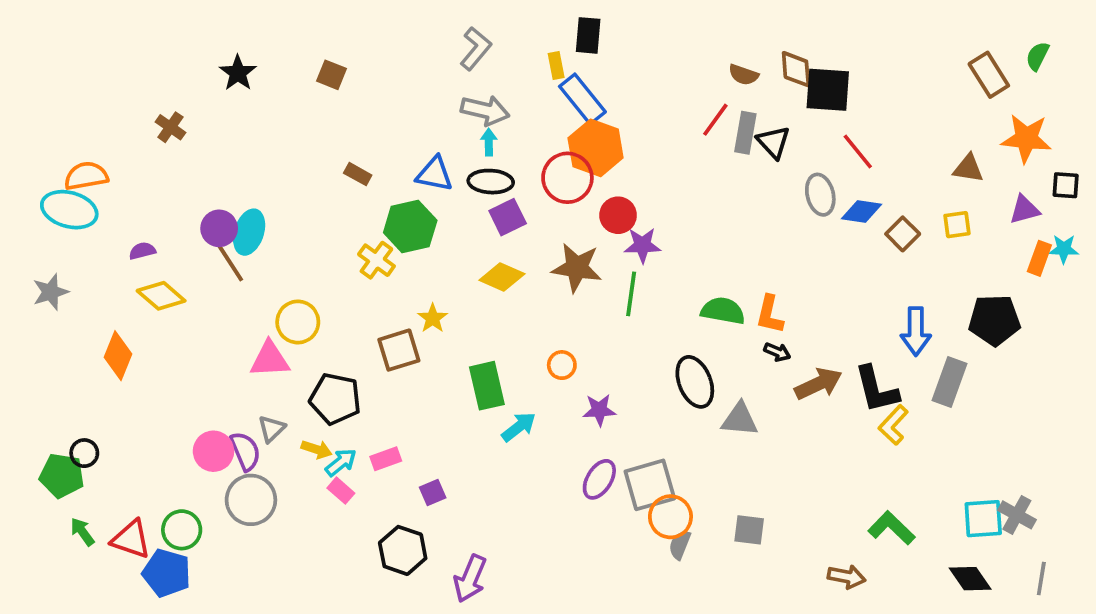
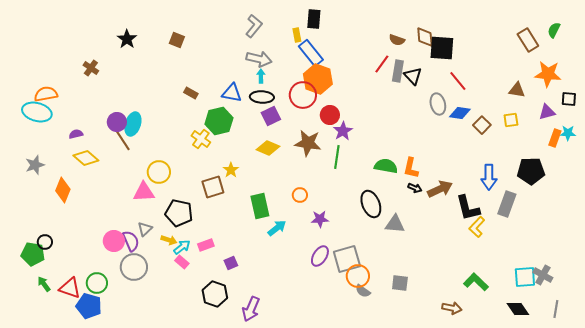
purple star: (642, 245) -> (343, 131), turned -30
gray star: (51, 292) -> (35, 165), moved
brown arrow: (818, 384) -> (440, 189), moved
gray semicircle: (680, 545) -> (363, 291), turned -77

